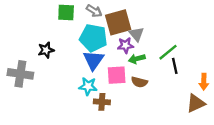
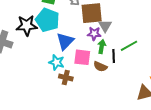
cyan pentagon: (93, 38) -> (47, 20), moved
black star: (46, 50) -> (27, 26), size x1.5
green arrow: (137, 59) -> (102, 47), turned 104
black line: (175, 66) -> (114, 56), moved

